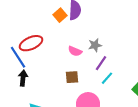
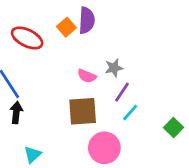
red ellipse: (31, 43) -> (27, 38), moved, turned 50
brown square: (72, 77) -> (83, 111), size x1.6

